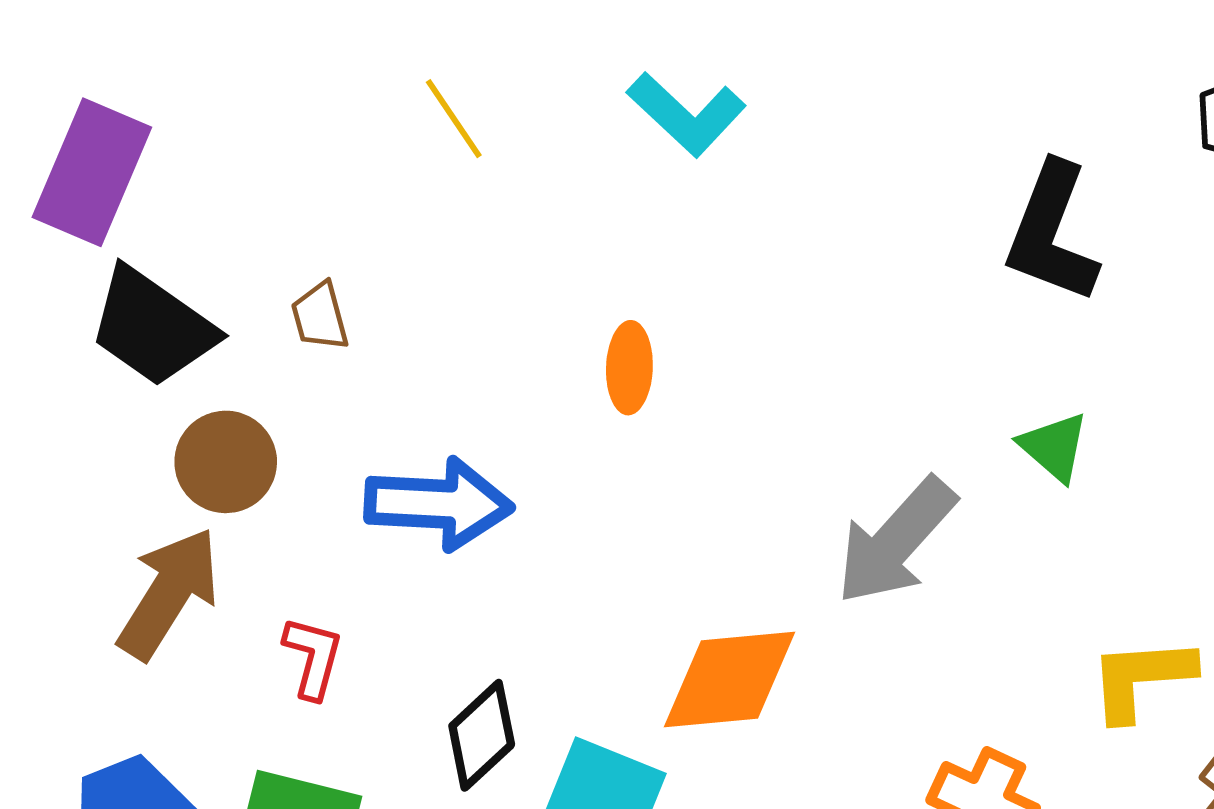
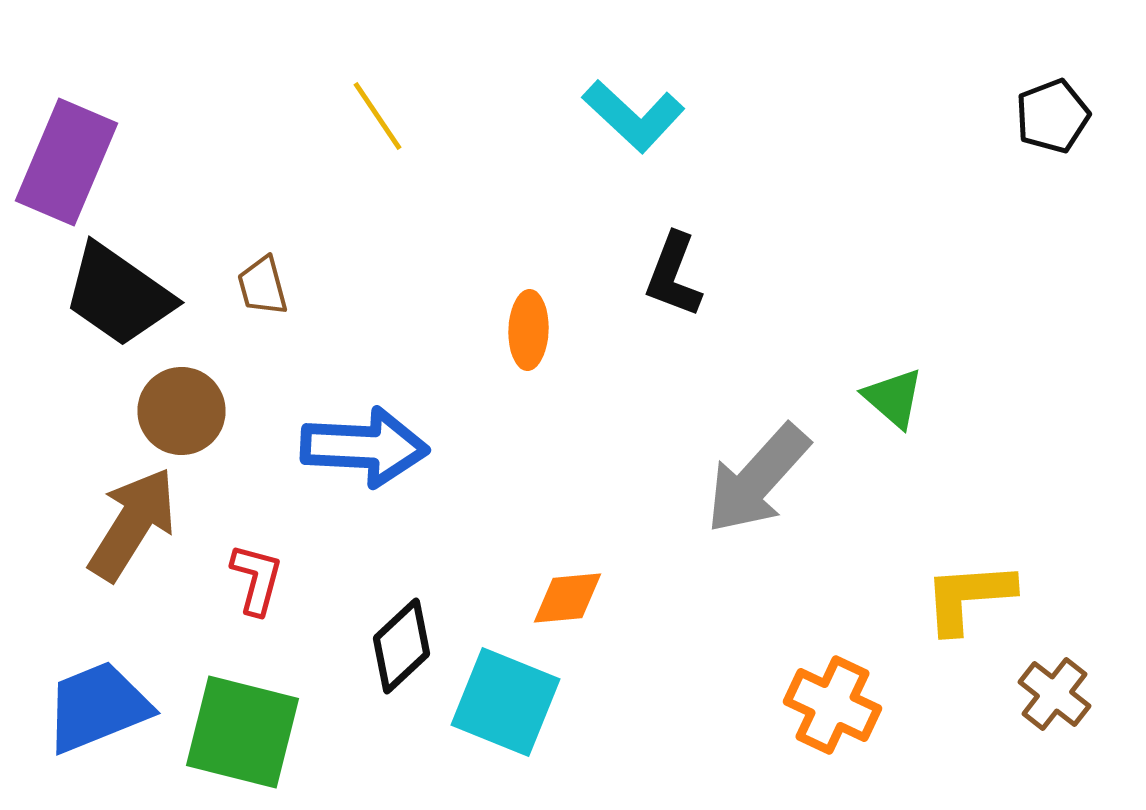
cyan L-shape: (686, 114) -> (634, 116), moved
black L-shape: (1052, 233) -> (674, 275), moved, size x0.7
orange diamond: (729, 679) -> (568, 598), moved, size x0.6

